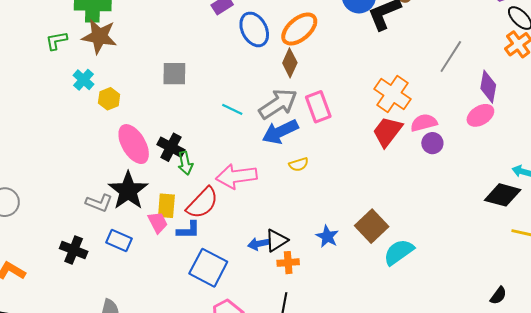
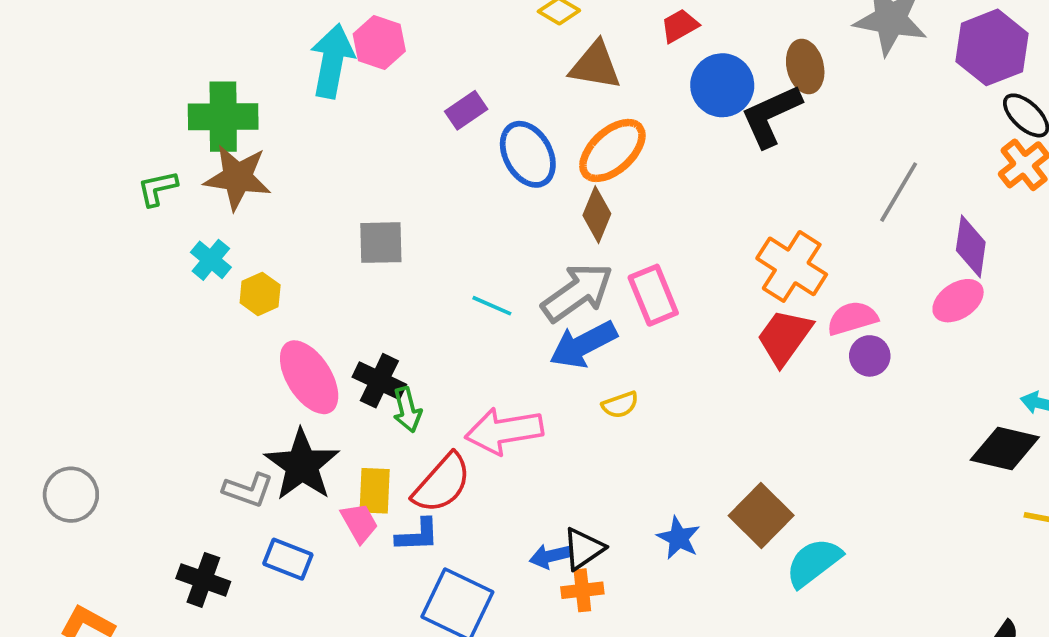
orange cross: (288, 263) -> (582, 590), moved

